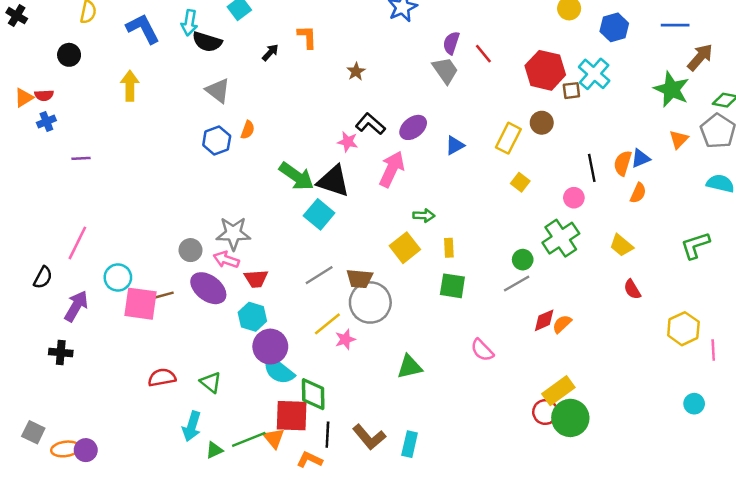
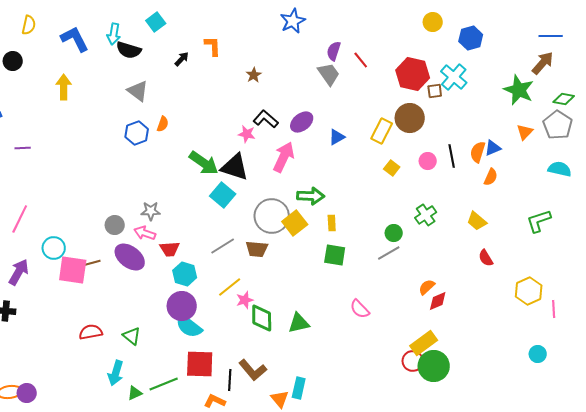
blue line: (675, 25) -> (551, 36), moved
brown circle: (542, 123) -> (410, 118), size x1.5
pink circle: (574, 198) -> (428, 161), moved
green arrow: (424, 216) -> (311, 196), size x1.5
gray star: (233, 233) -> (151, 211), size x0.7
green cross: (561, 238) -> (426, 215), size x0.7
gray circle: (370, 302) -> (272, 216), moved
cyan hexagon: (252, 317) -> (185, 274), moved
red diamond: (544, 320) -> (438, 301), moved
green diamond: (313, 394) -> (262, 318), moved
brown L-shape: (369, 437) -> (253, 370), moved
orange triangle: (274, 438) -> (280, 399), moved

